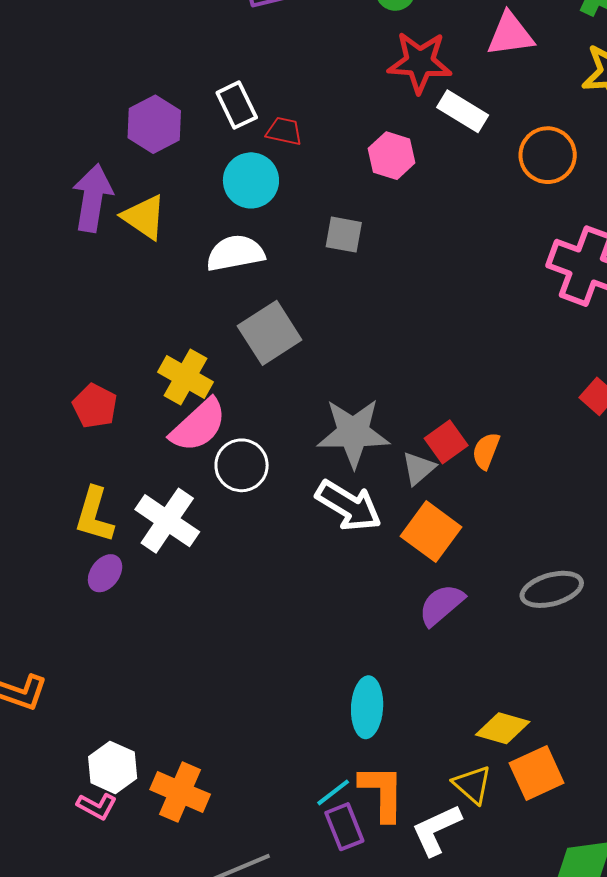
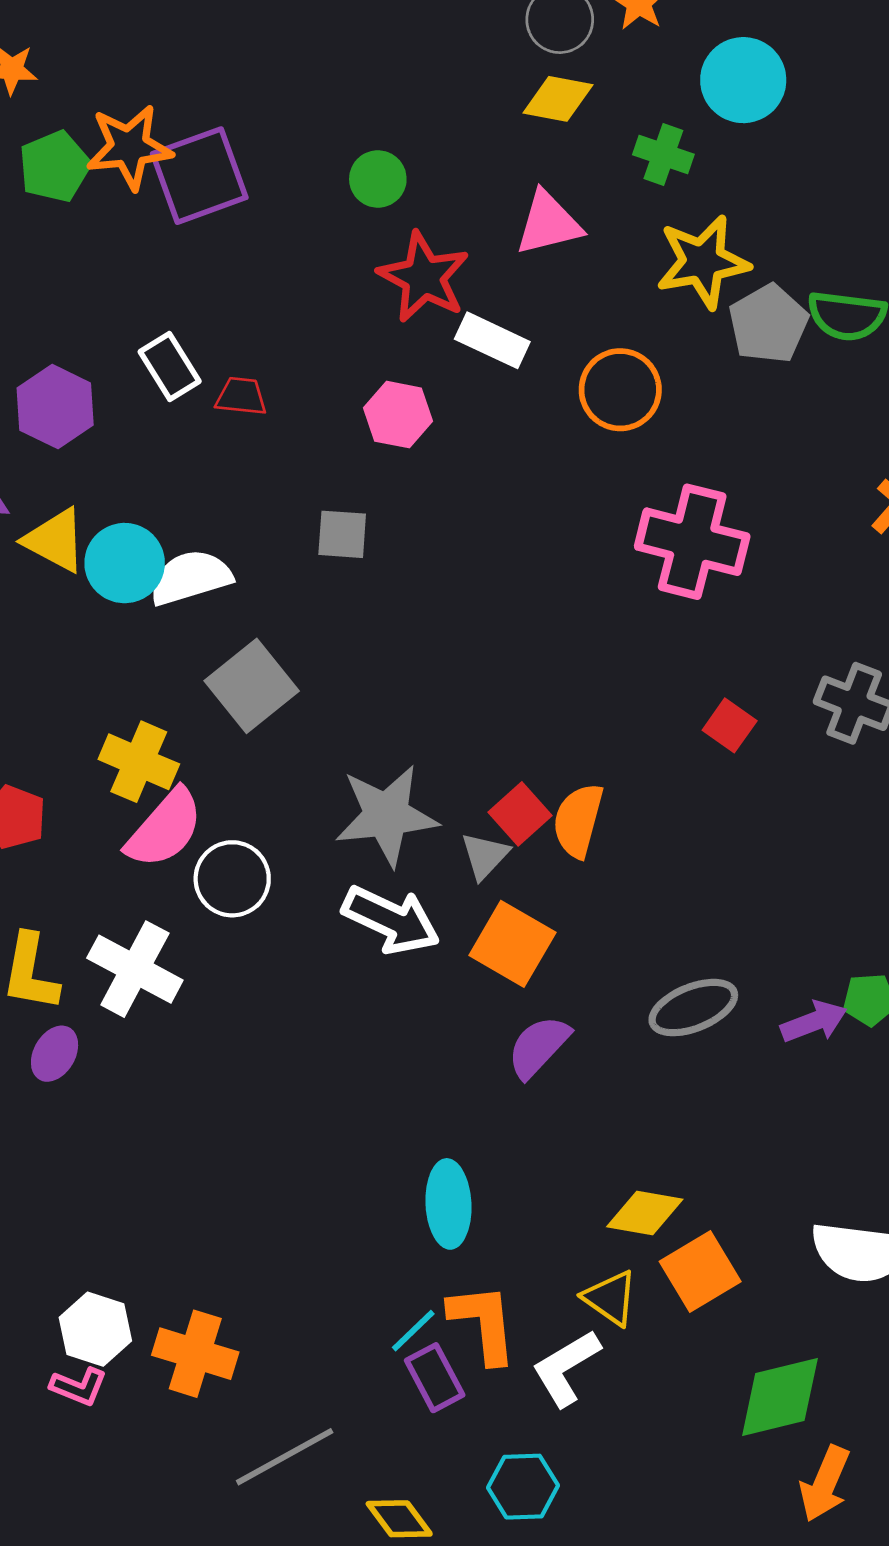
red star: (420, 62) -> (424, 277), turned 30
cyan circle: (251, 180) -> (125, 563), moved
orange semicircle: (486, 451) -> (578, 820), size x1.4

